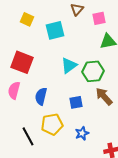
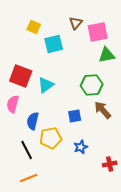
pink square: (99, 18) -> (98, 32), size x1.5
yellow square: (27, 19) -> (34, 27), moved
cyan triangle: (69, 65) -> (46, 85), moved
blue semicircle: (41, 96) -> (33, 121), moved

